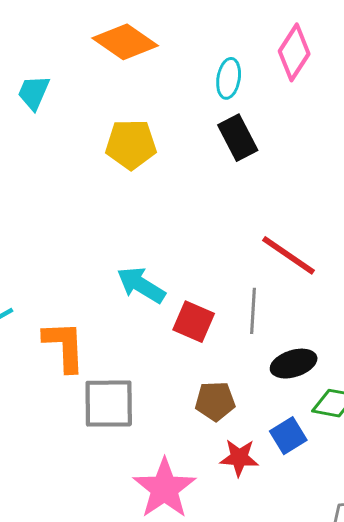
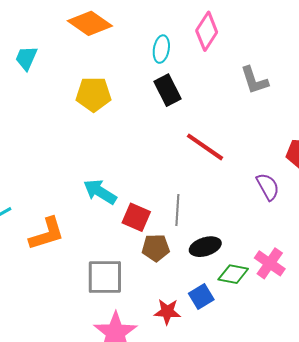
red line: (288, 255) -> (205, 147), moved
orange L-shape: (64, 346) -> (47, 234), turned 75
brown pentagon: (215, 401) -> (156, 248), moved
gray square: (109, 404) -> (105, 277), moved

